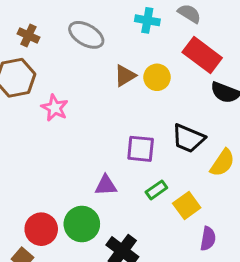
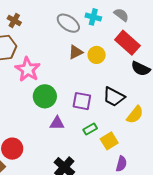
gray ellipse: (86, 35) -> (68, 23), moved
pink star: (55, 108) -> (28, 69), size x1.4
green circle: (82, 224) -> (45, 96), moved

